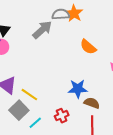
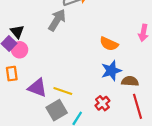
orange semicircle: (88, 47) -> (109, 44), moved
gray square: (19, 110) -> (57, 110), turned 30

